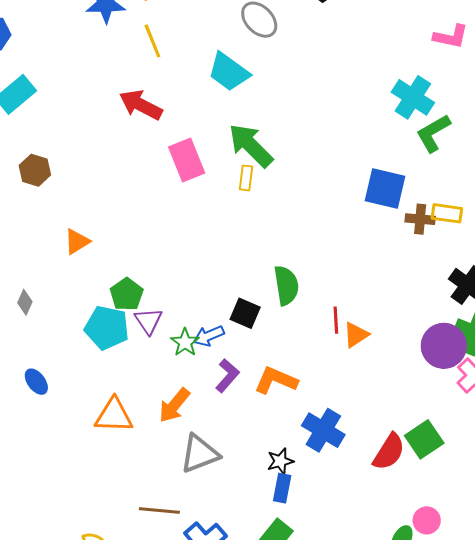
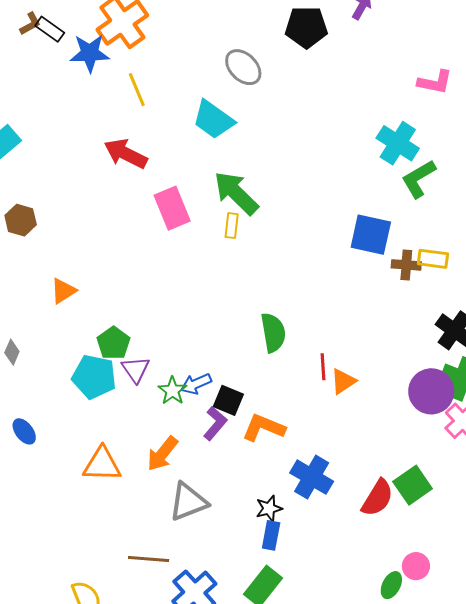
black square: (245, 313) -> (228, 400), moved

